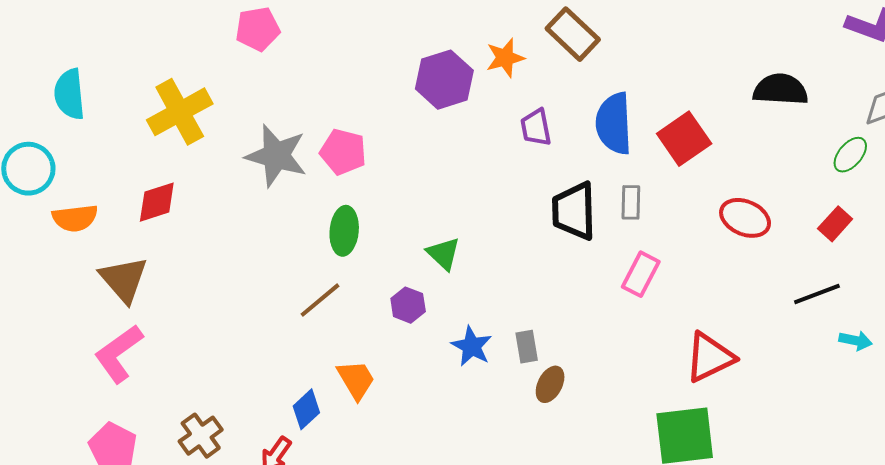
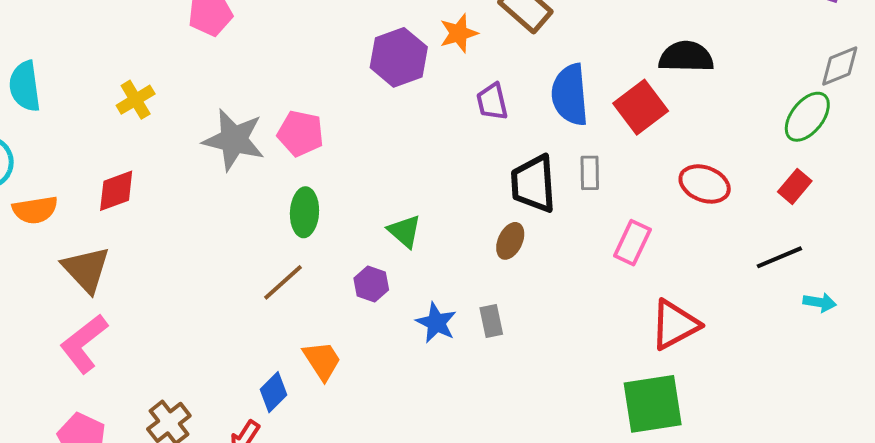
black semicircle: (780, 89) -> (686, 57), moved
yellow cross: (180, 112) -> (136, 100), size x0.6
green ellipse: (850, 155) -> (807, 117), size x1.4
pink rectangle: (641, 274) -> (632, 243), moved
brown ellipse: (550, 384) -> (510, 241), moved

